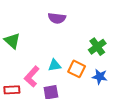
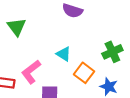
cyan triangle: (55, 65) -> (64, 54), moved, turned 32

